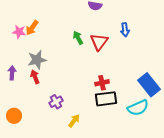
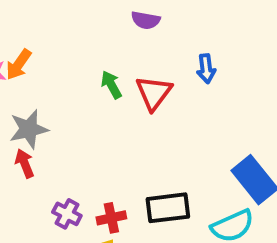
red cross: (102, 83) -> (111, 218), moved
purple cross: (56, 102) -> (67, 214), turned -32

